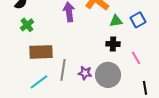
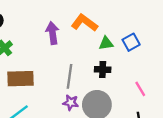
pink line: (136, 58) -> (140, 89), moved
gray line: (63, 70) -> (70, 76), moved

